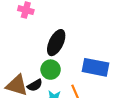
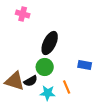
blue rectangle: (95, 67) -> (85, 65), size x0.6

